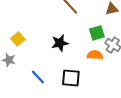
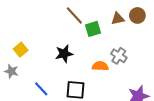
green square: (97, 33) -> (93, 29), moved

